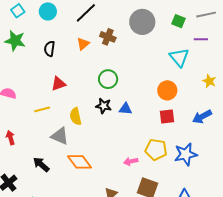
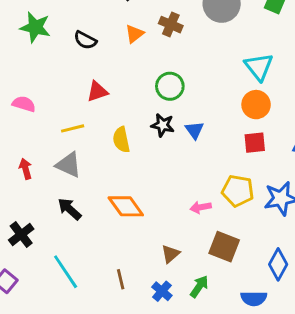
black semicircle: (50, 49) -> (85, 40), turned -70
cyan triangle: (179, 57) -> (259, 67), moved
blue triangle: (125, 109) -> (194, 130), turned 48
gray triangle: (60, 136) -> (69, 165), moved

